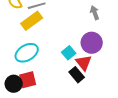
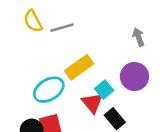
yellow rectangle: (32, 21) -> (79, 67), moved
red triangle: (84, 63) -> (92, 103), moved

